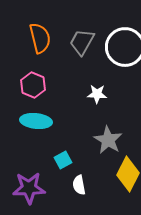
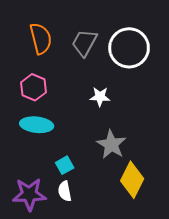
white semicircle: (79, 185) -> (65, 191), moved

